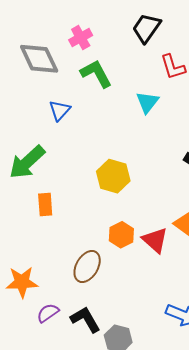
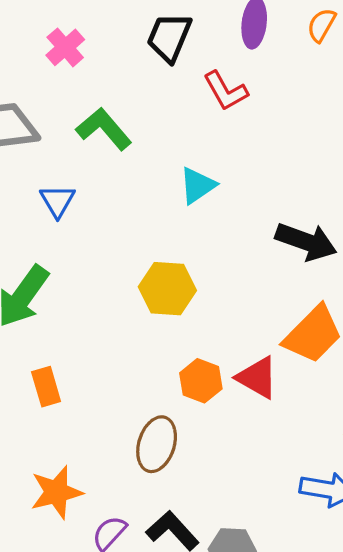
pink cross: (81, 38) -> (65, 47), moved
cyan triangle: (147, 102) -> (197, 185), moved, turned 30
orange rectangle: (45, 205) -> (46, 387), moved

